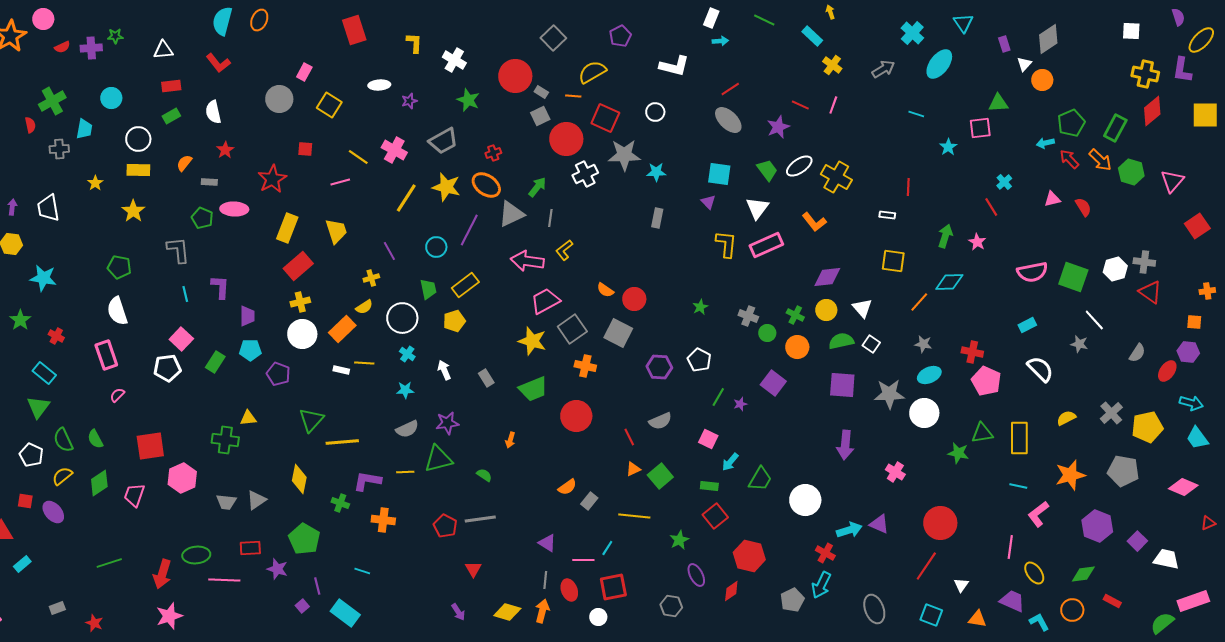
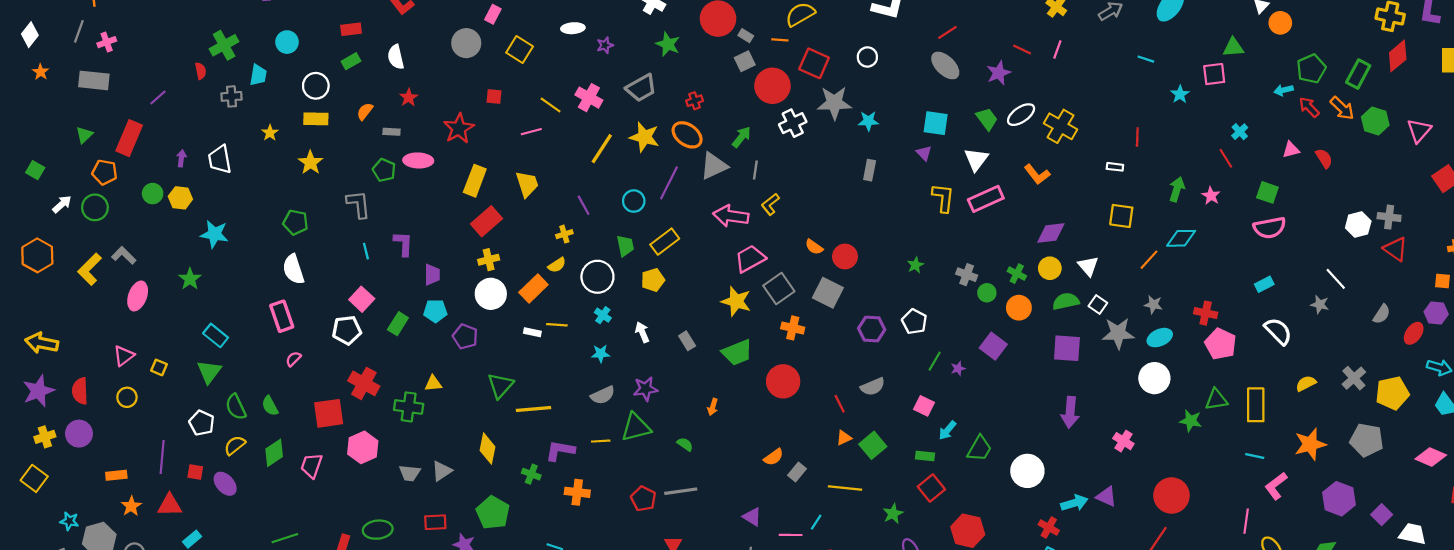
green square: (1073, 277) -> (1267, 192), moved, size x0.7
red cross: (56, 336) -> (364, 383), moved, size x1.8
gray star: (889, 394) -> (1118, 333), moved

